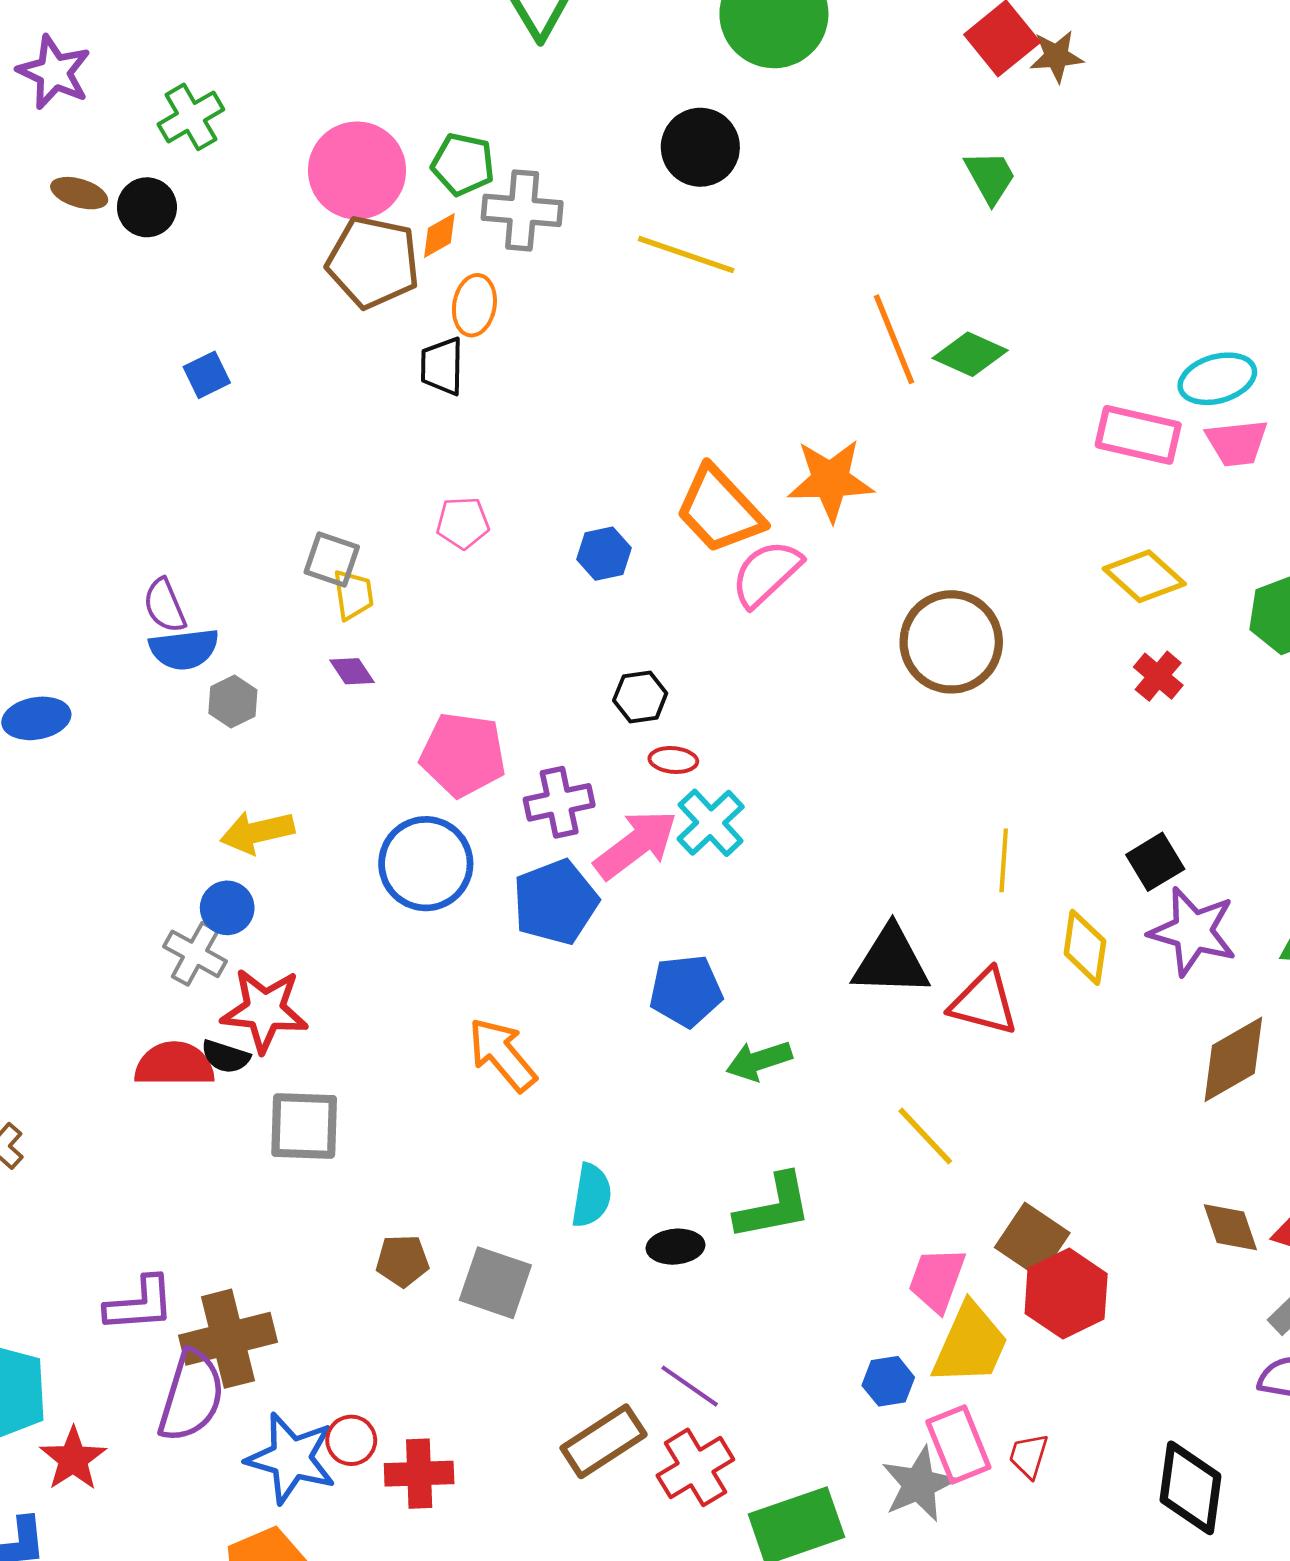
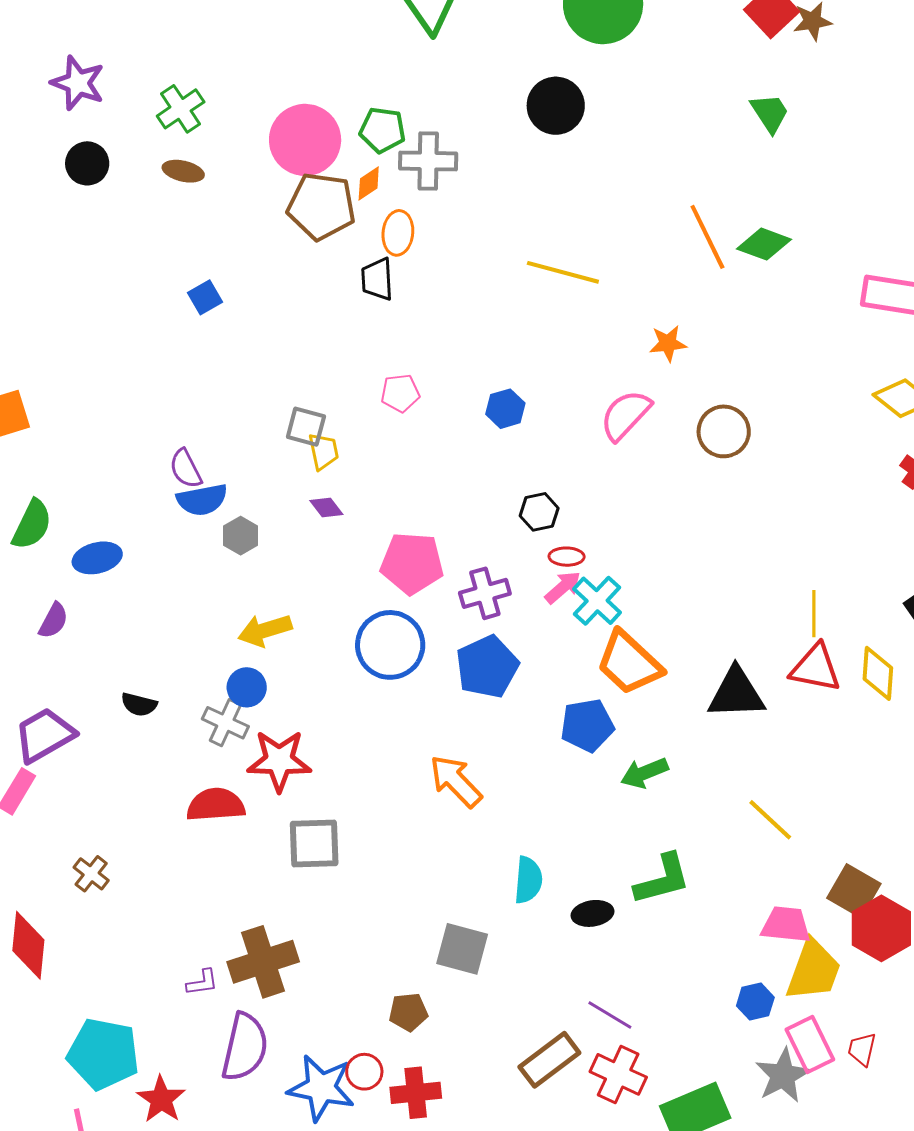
brown ellipse: (79, 193) -> (183, 171), moved
black circle: (147, 207) -> (87, 163), moved
yellow line: (686, 255) -> (563, 272), moved
orange star: (831, 480) -> (668, 343), size x0.6
orange trapezoid: (720, 510) -> (629, 663), moved
brown circle: (951, 642) -> (724, 431), moved, size x0.7
pink arrow: (636, 844) -> (563, 587), moved, size x0.6
red triangle: (984, 1002) -> (816, 668), moved
black semicircle: (226, 1057) -> (139, 705), moved
brown pentagon: (402, 1261) -> (408, 1012), moved
pink trapezoid: (937, 1280) -> (786, 925), turned 80
purple L-shape: (140, 1304) -> (202, 982), size x0.6
brown cross: (228, 1339) -> (263, 962), moved
red cross: (695, 1467) -> (618, 1074), turned -30

